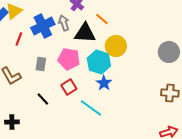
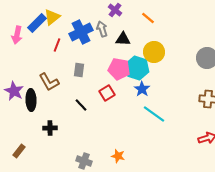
orange line: (102, 19) -> (148, 18), moved
black triangle: (85, 33) -> (123, 39), size x0.7
pink pentagon: (69, 59) -> (119, 69), moved
cyan line: (91, 108) -> (154, 114), moved

